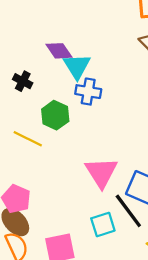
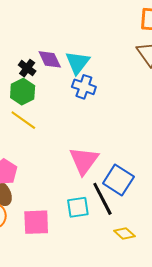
purple diamond: (59, 51) -> (50, 59), moved
green hexagon: (55, 115) -> (23, 92), moved

